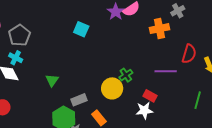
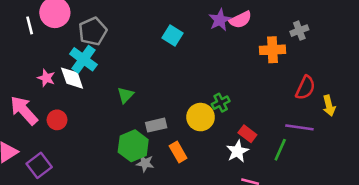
cyan cross: (16, 58) -> (83, 59), size x1.5
purple line: (166, 71) -> (299, 127), moved
green line: (198, 100) -> (280, 150), moved
white star: (144, 110) -> (237, 151), turned -30

